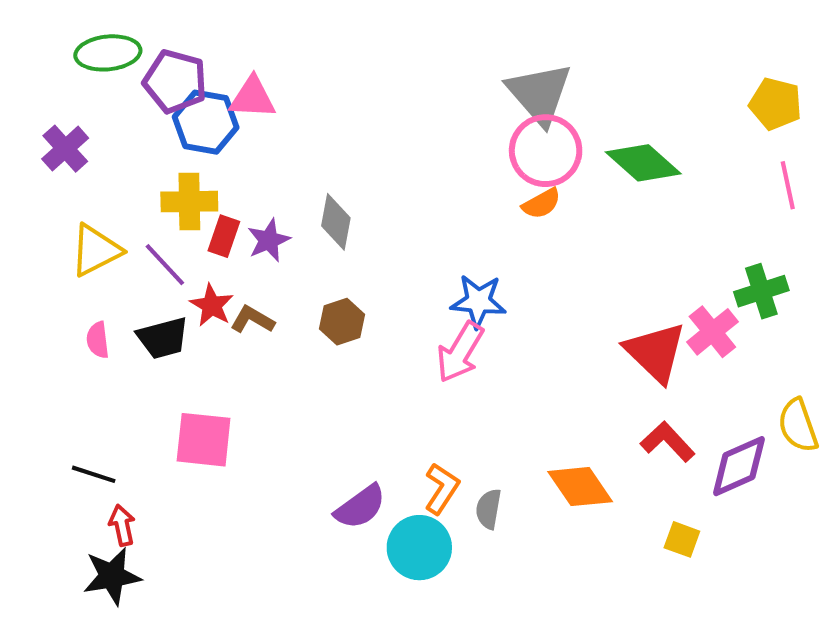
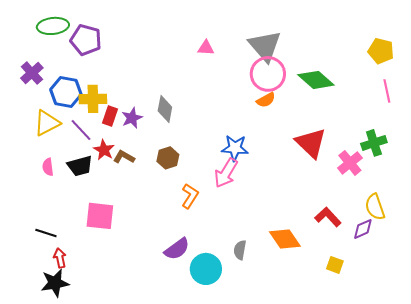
pink triangle: (252, 98) -> (206, 48), moved, size x0.7
blue hexagon: (206, 122) -> (66, 92), moved
red triangle: (655, 352) -> (311, 143), moved
yellow semicircle: (798, 425) -> (375, 207), moved
purple diamond: (739, 466) -> (363, 229), size x0.7
orange L-shape: (442, 489) -> (190, 196), moved

